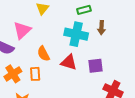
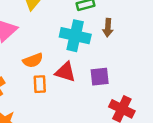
orange semicircle: (43, 54) -> (33, 60), turned -84
orange rectangle: (35, 74) -> (40, 84), moved

